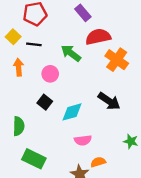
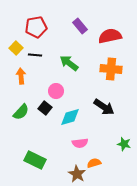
red semicircle: (98, 37) -> (110, 36), moved
orange cross: (117, 60) -> (111, 69), turned -30
pink circle: (50, 74) -> (56, 91), moved
green semicircle: (19, 126) -> (21, 112), moved, turned 42

